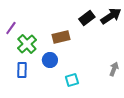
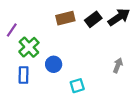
brown rectangle: (61, 37) -> (65, 18), moved
gray arrow: (114, 69) -> (118, 65), moved

